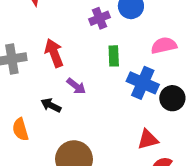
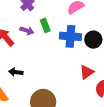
purple arrow: (76, 86) -> (27, 31), moved

